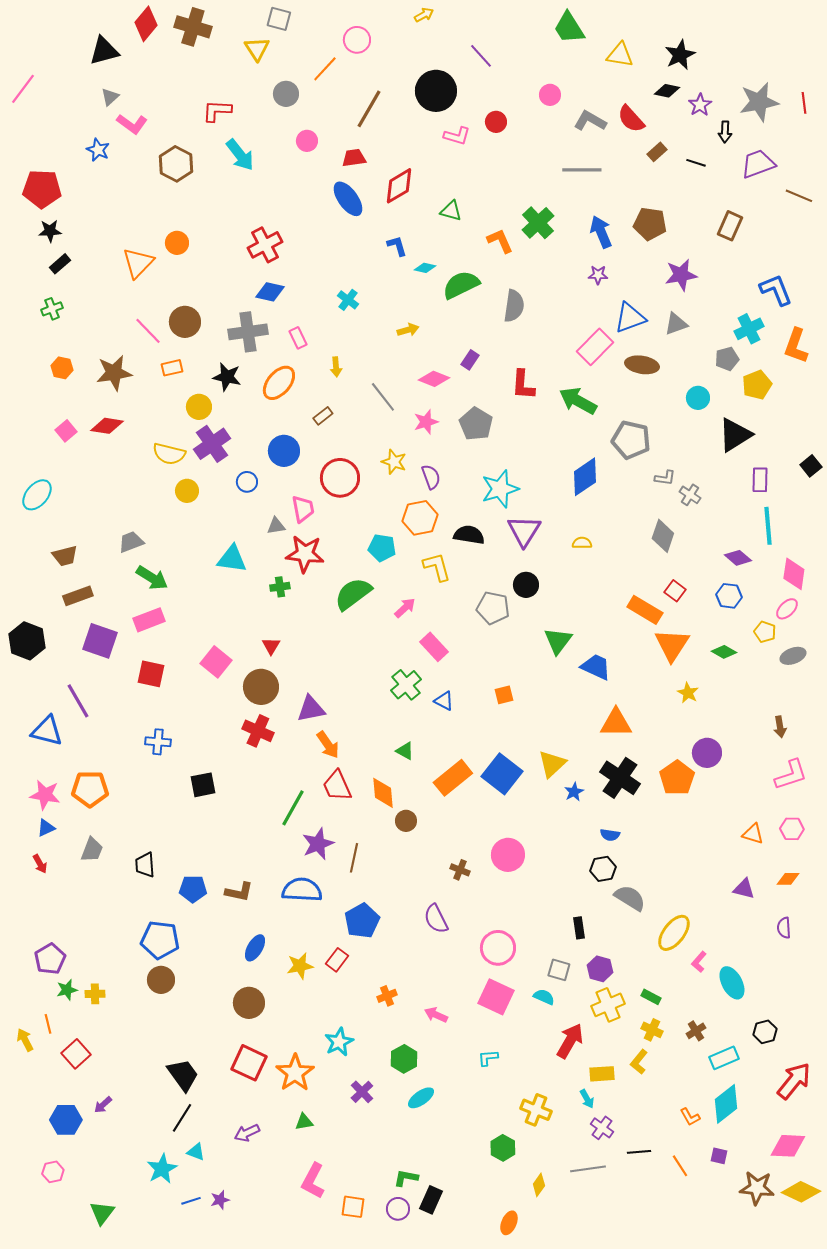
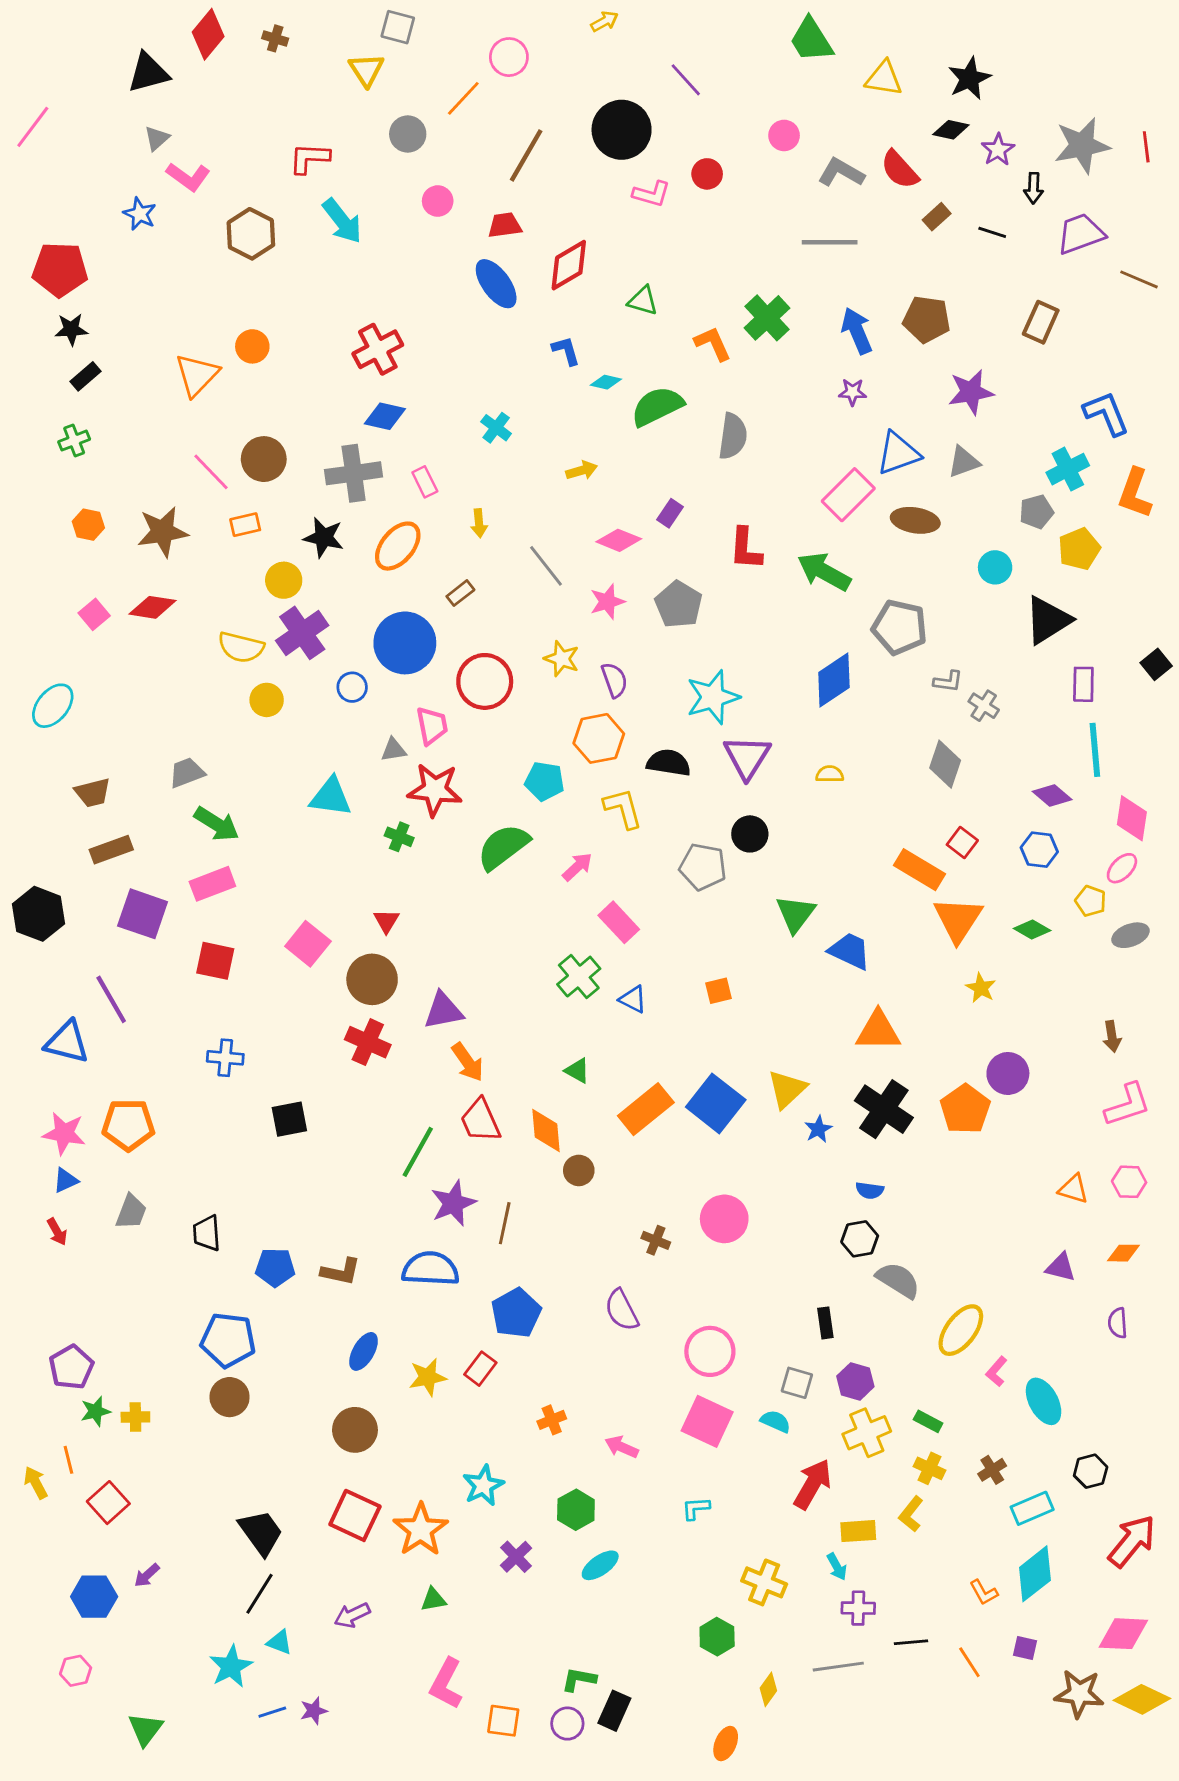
brown cross: (193, 27) -> (275, 38), size x0.5
blue circle: (284, 451) -> (405, 643), size x1.4
green cross: (280, 587) -> (399, 837), turned 30
purple cross: (602, 1128) -> (858, 1608), turned -35

